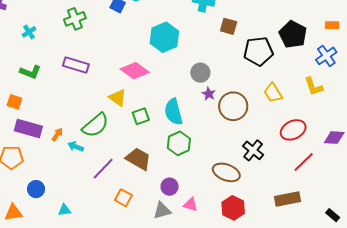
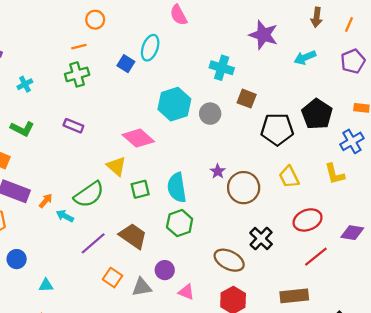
purple rectangle: (76, 65) -> (73, 126), size x0.7
gray circle: (200, 73) -> (210, 114), moved
gray triangle: (162, 211) -> (142, 287), moved

